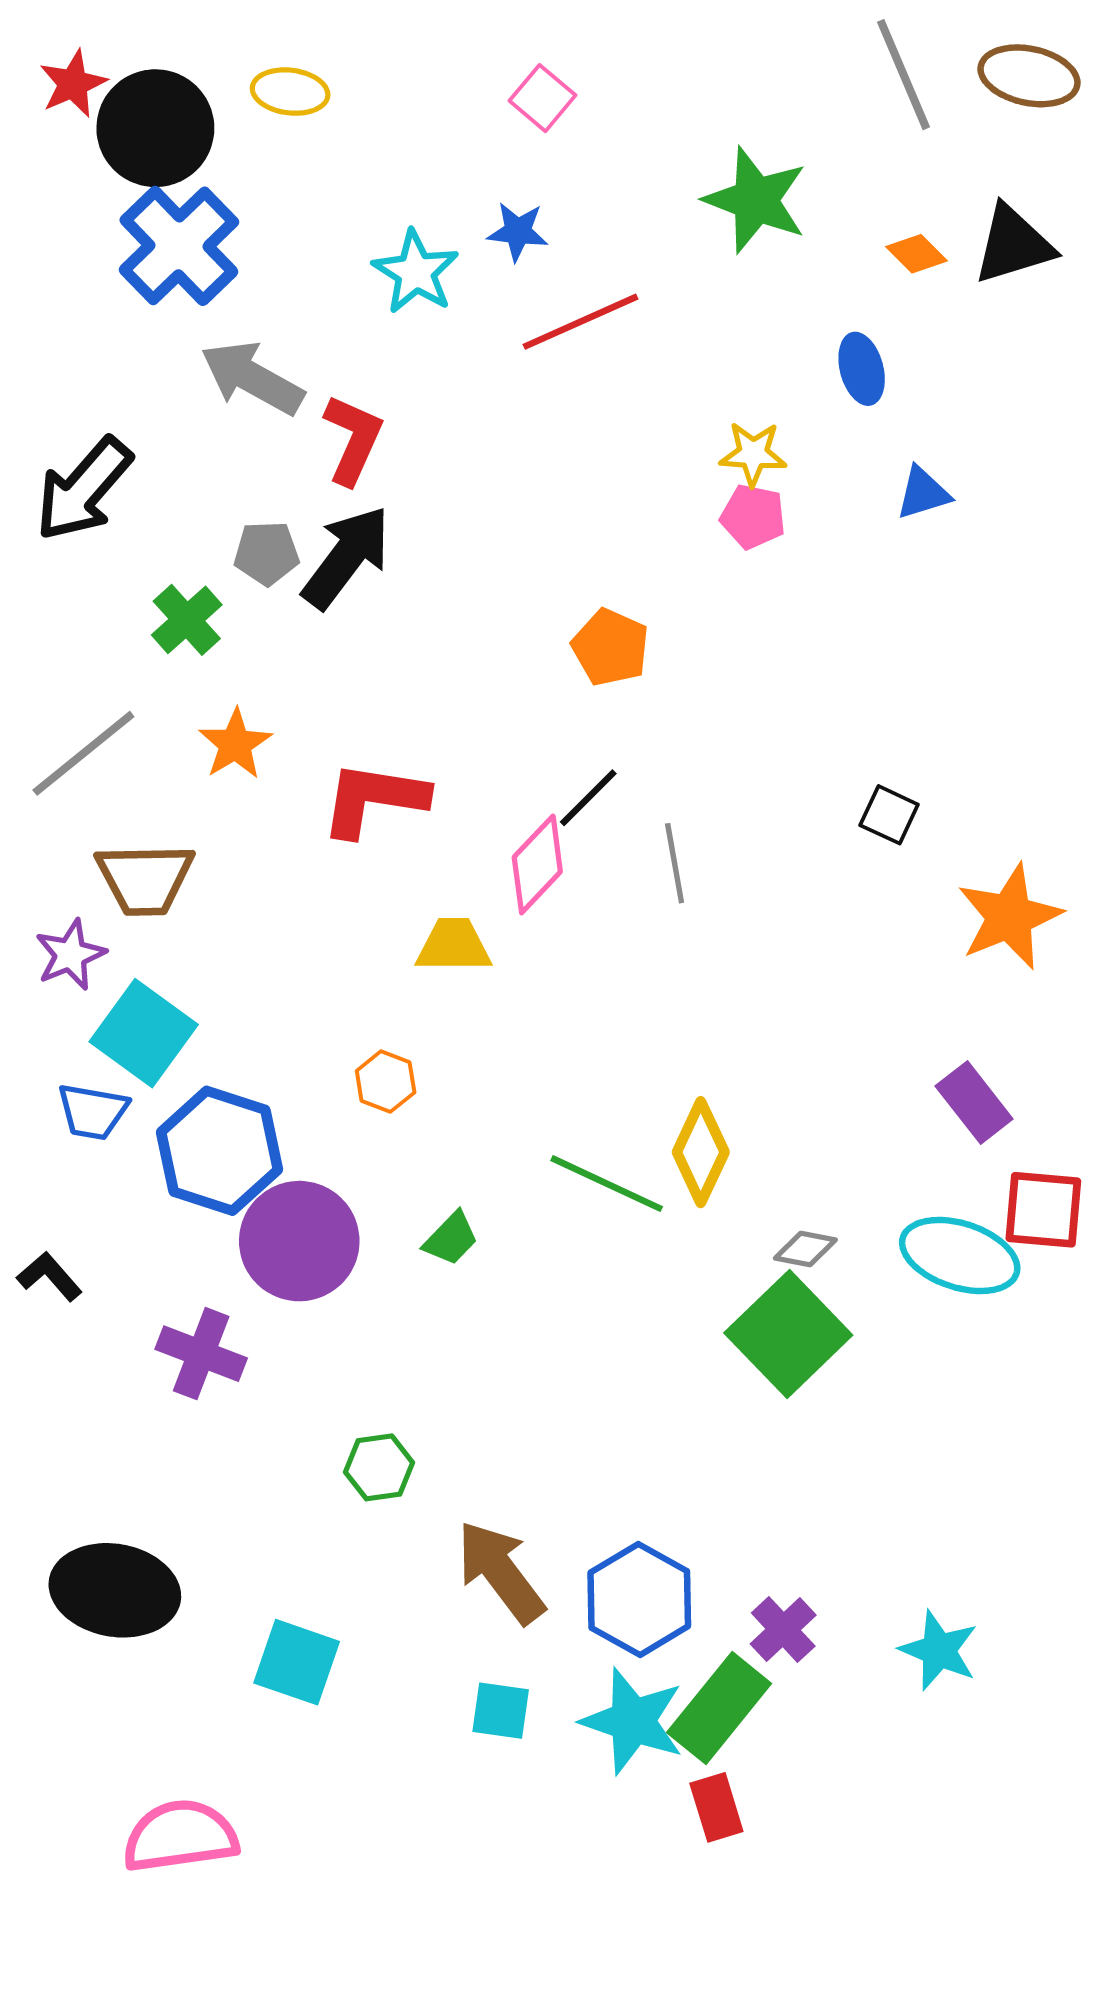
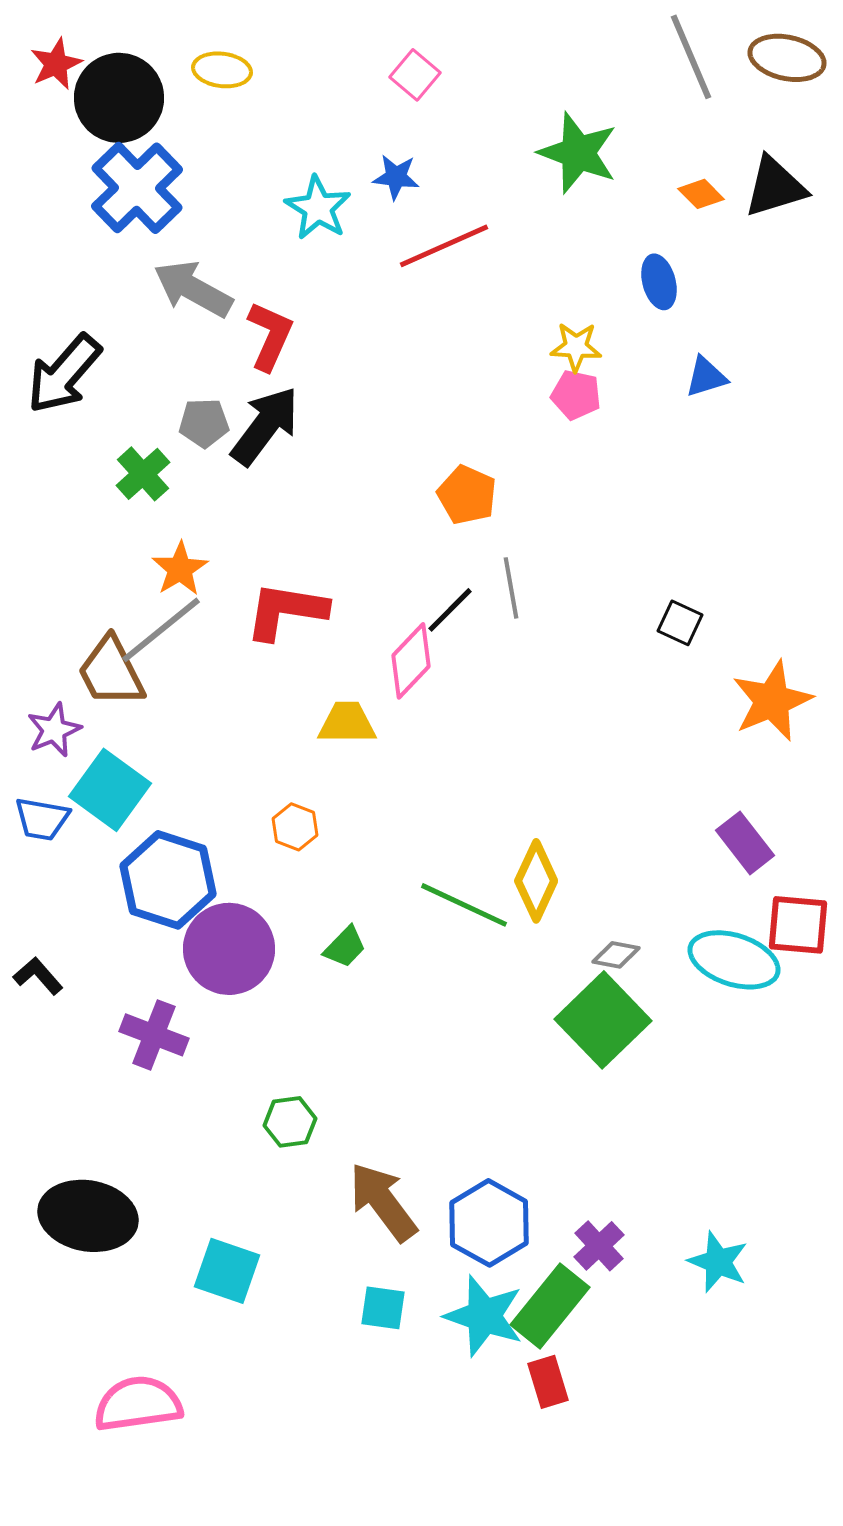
gray line: (83, 753) -> (161, 630), moved
gray line: (675, 863) -> (511, 588), moved
brown trapezoid: (145, 879) -> (111, 672), turned 64
blue trapezoid: (93, 1112) -> (42, 819), moved

